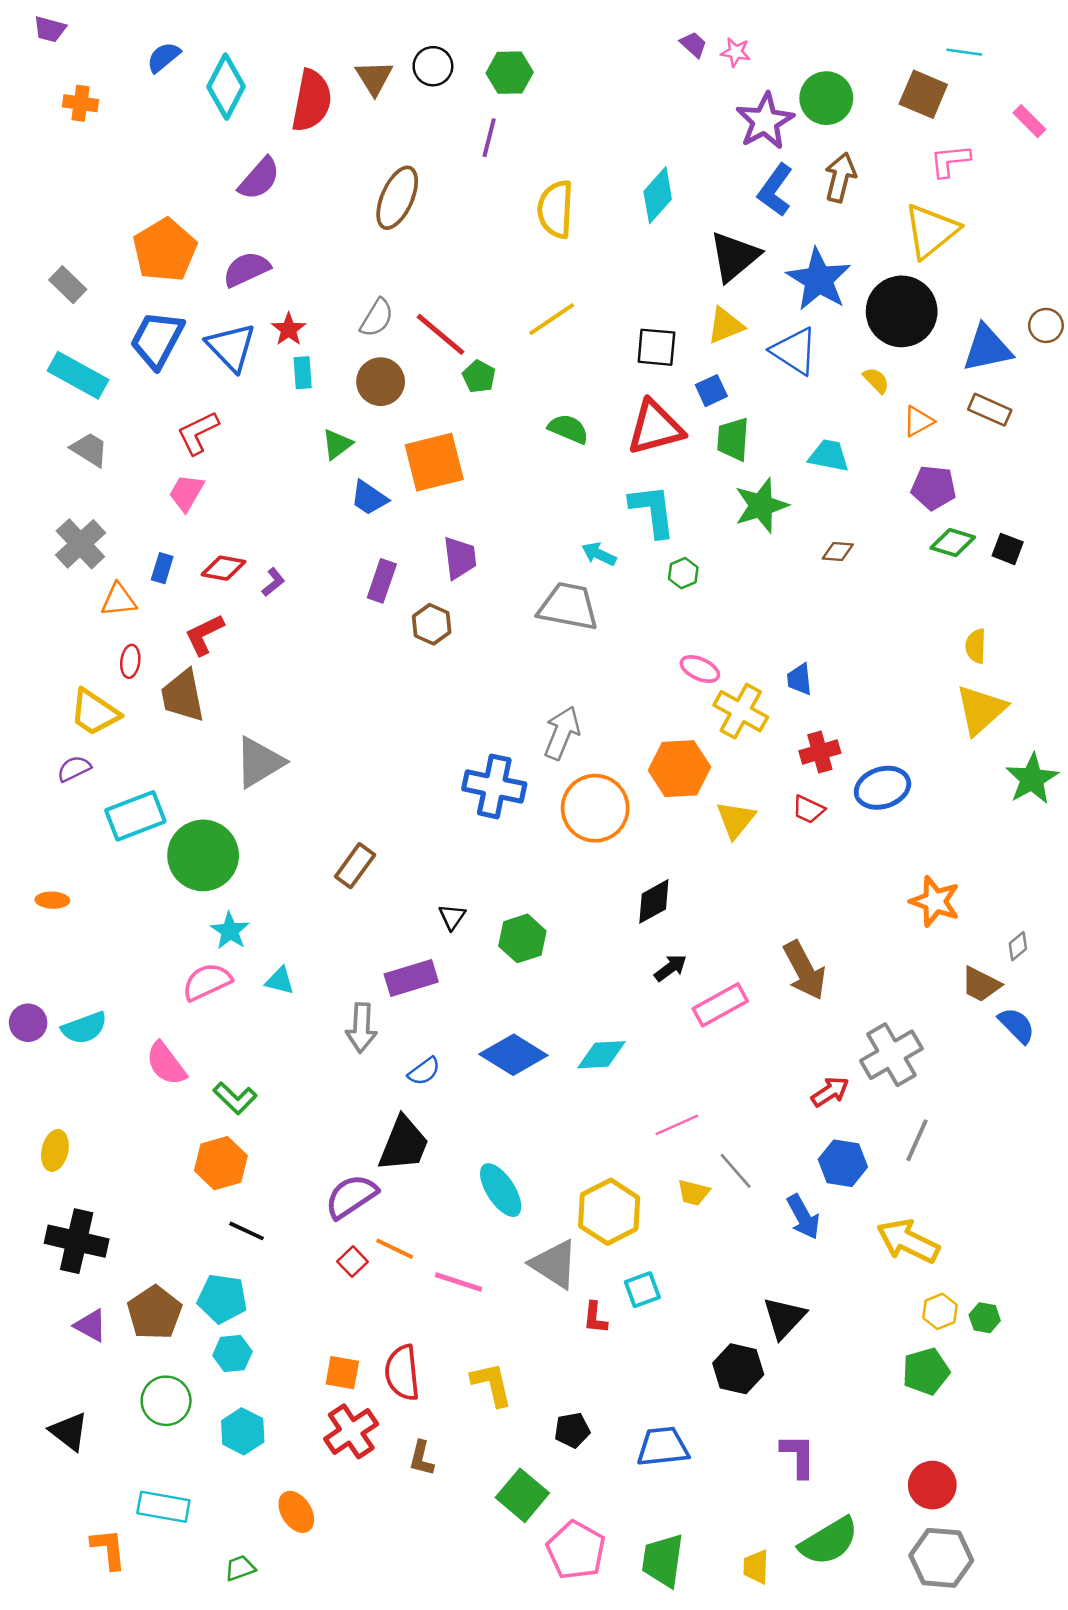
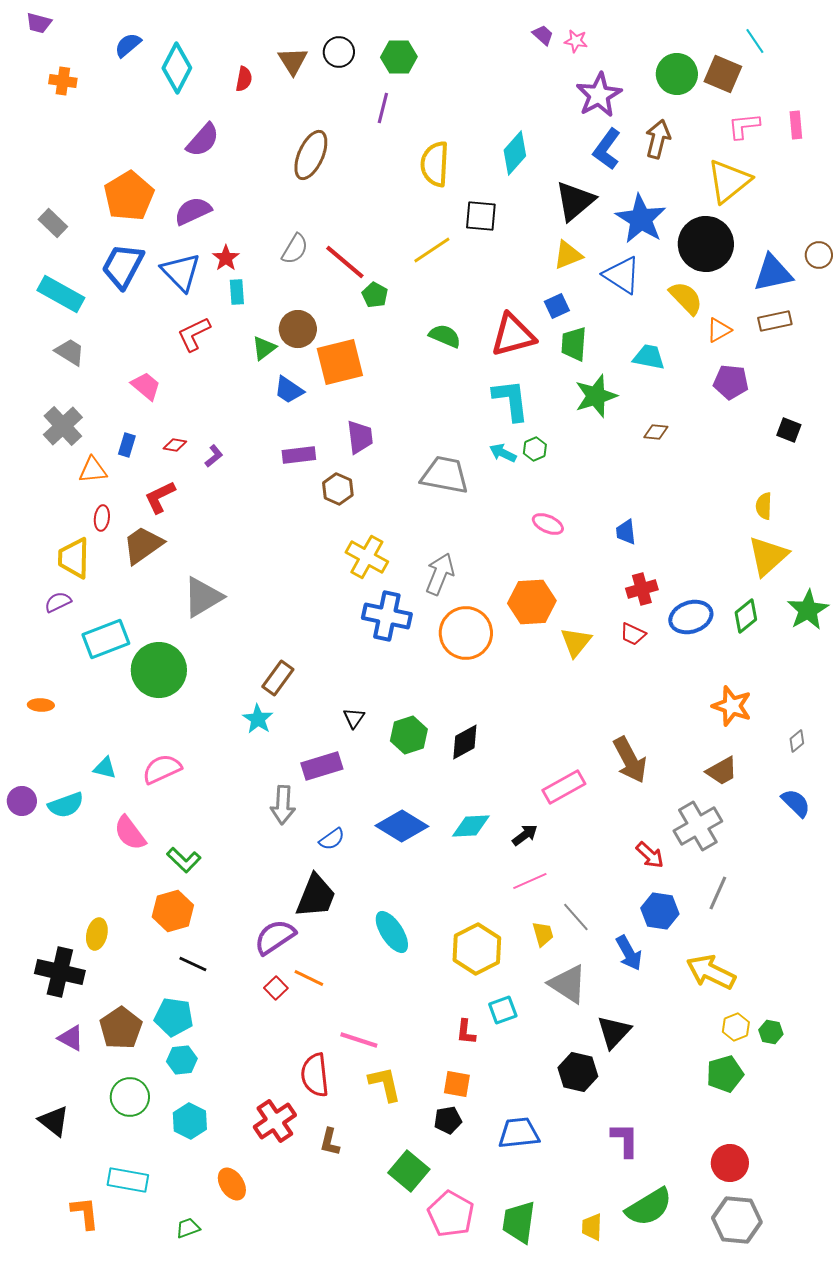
cyan line: (964, 52) -> (755, 41), turned 48
green circle: (826, 98) -> (677, 74), moved
red semicircle: (312, 101) -> (244, 79), size x0.5
pink rectangle: (1029, 121) -> (796, 125), moved, turned 40
black square: (656, 347) -> (481, 216), moved
yellow semicircle: (876, 380) -> (686, 298), size x1.6
brown circle: (381, 382) -> (298, 329), moved
brown rectangle: (990, 410) -> (775, 321), turned -36
red L-shape: (198, 433) -> (194, 334), moved
pink trapezoid: (186, 493) -> (146, 386), turned 100
green diamond: (953, 543) -> (746, 616), moved, turned -56
cyan arrow: (599, 554) -> (503, 453), moved
red diamond: (223, 568) -> (175, 445), size x0.7
purple rectangle: (382, 581) -> (299, 455), turned 64
brown trapezoid: (183, 696) -> (143, 545), turned 66
yellow cross: (741, 711) -> (367, 557), moved
yellow trapezoid: (95, 712) -> (74, 558), turned 57
black diamond: (654, 901) -> (465, 742), moved
cyan star: (230, 931) -> (258, 719), moved
black arrow: (670, 968) -> (525, 835), moved
cyan triangle: (280, 981) -> (105, 768), moved
brown trapezoid: (981, 984) -> (722, 771), moved, turned -56
red arrow: (830, 1092) -> (650, 855), turned 76
yellow ellipse: (55, 1150) -> (97, 934), moved
yellow trapezoid: (693, 1193) -> (543, 934), turned -120
gray triangle: (554, 1264) -> (568, 984), moved
pink line: (458, 1282) -> (359, 1040), moved
orange square: (342, 1373) -> (457, 1084), moved

